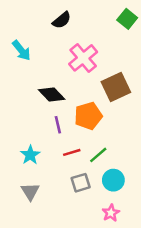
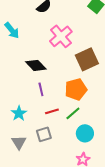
orange pentagon: (88, 116) -> (76, 89), moved
gray square: (81, 183) -> (44, 134), moved

